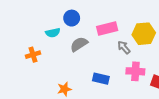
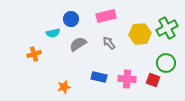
pink rectangle: (107, 28) -> (106, 16), moved
gray arrow: (124, 47) -> (109, 43), moved
pink cross: (135, 71) -> (127, 79), moved

